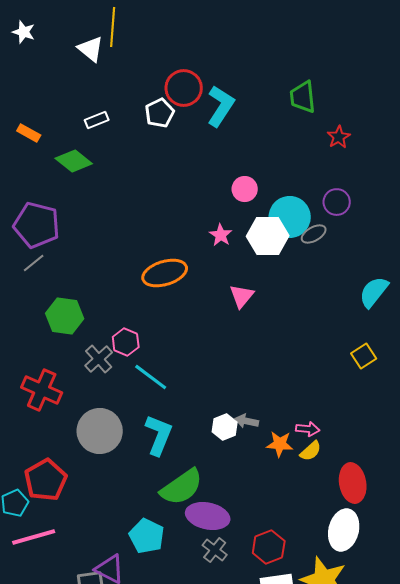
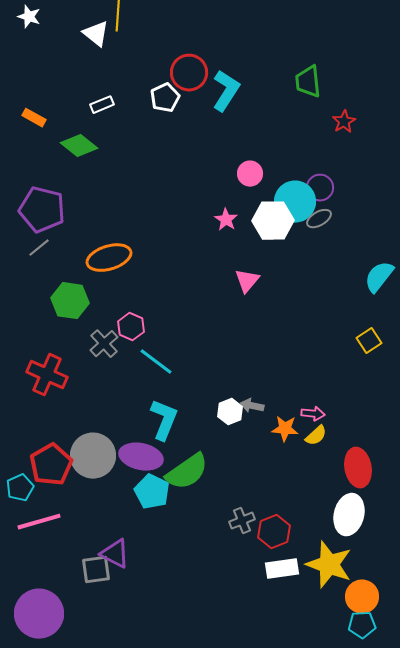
purple circle: (337, 202) -> (320, 188), moved
orange ellipse: (165, 273) -> (109, 258), moved
gray circle: (100, 431) -> (93, 456), moved
purple ellipse: (208, 516) -> (141, 457), moved
cyan pentagon: (147, 536) -> (152, 492), moved
gray cross: (215, 550) -> (242, 521), moved, turned 30

